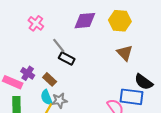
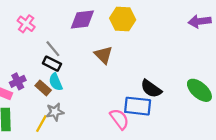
brown triangle: (125, 53) -> (104, 55), moved
black rectangle: (67, 59) -> (52, 64), moved
purple cross: (28, 73) -> (18, 81), turned 32
cyan semicircle: (46, 97) -> (56, 82), moved

